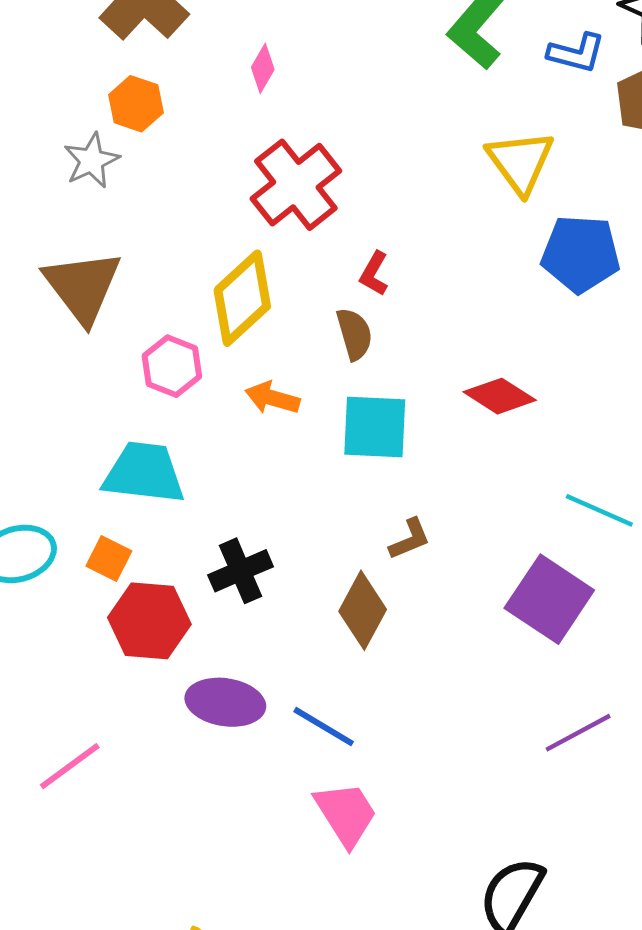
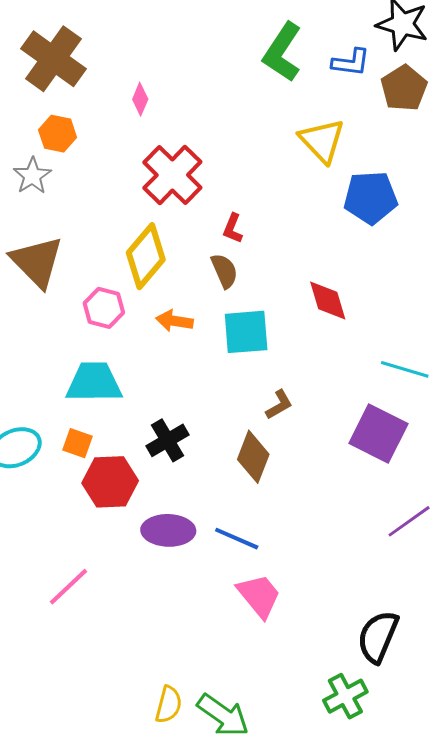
red diamond: (500, 396) -> (328, 301), turned 48

